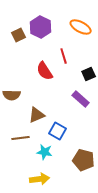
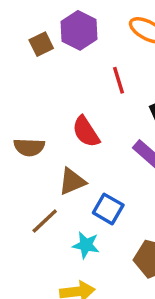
red semicircle: (45, 71) -> (86, 132), moved
brown line: (21, 138) -> (45, 221), turned -36

